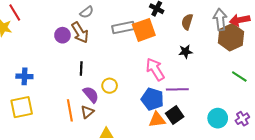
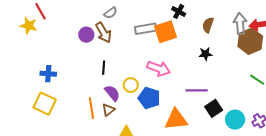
pink arrow: (155, 69) -> (159, 68), moved, turned 140
blue pentagon: (152, 99) -> (149, 98), moved
yellow square: (22, 107) -> (45, 104), turned 35
black square: (175, 115) -> (214, 108), moved
orange triangle: (157, 120) -> (176, 119), size x1.4

